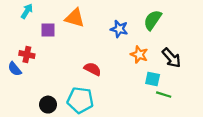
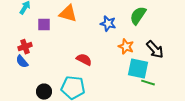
red cross: (27, 55) -> (25, 47), turned -32
blue semicircle: (15, 69) -> (22, 62), moved
cyan square: (153, 79) -> (138, 69), size x1.5

